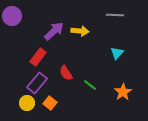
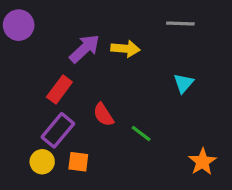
orange star: (123, 92) -> (202, 162), moved
orange square: (50, 103) -> (78, 162), turned -32

